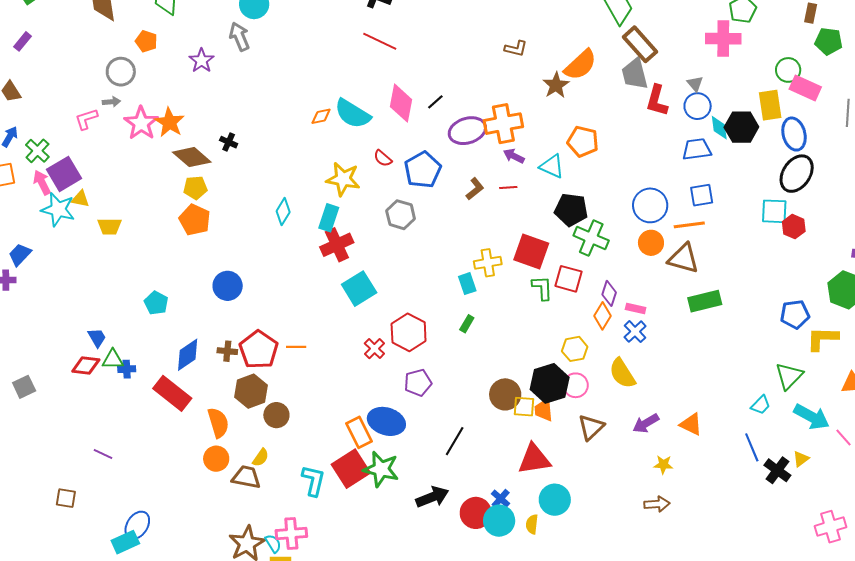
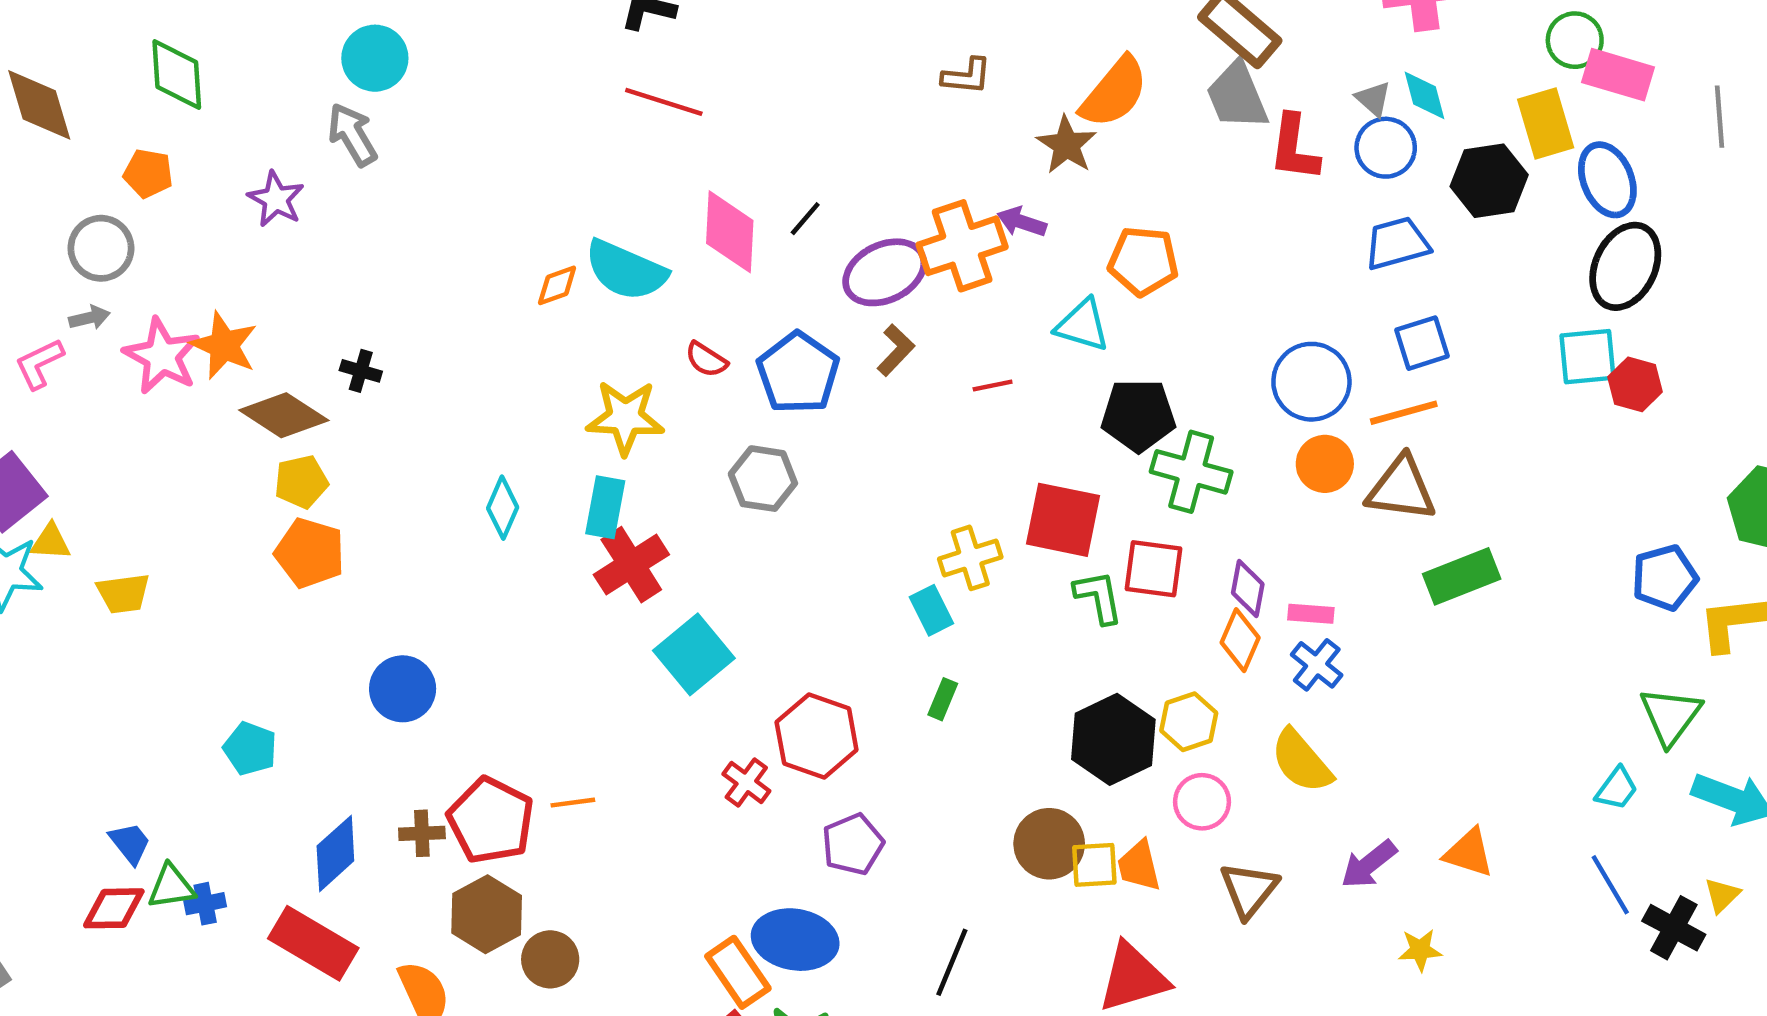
cyan diamond: (719, 128) -> (1424, 95), moved
purple arrow: (514, 156) -> (1022, 222), moved
brown L-shape: (475, 189) -> (896, 350), moved
black hexagon: (550, 383) -> (1113, 739), moved

